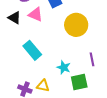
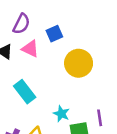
purple line: (92, 59) -> (100, 118), moved

